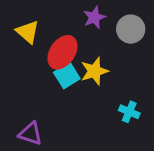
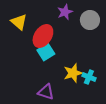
yellow star: (94, 71) -> (73, 73), moved
purple triangle: (30, 134) -> (46, 92), moved

